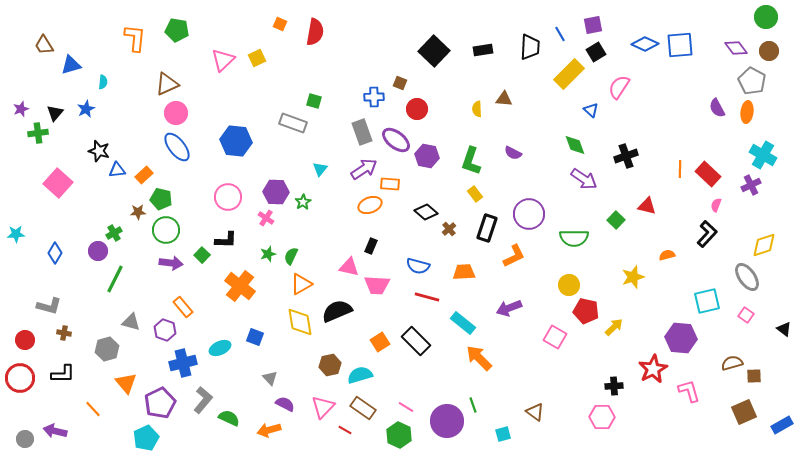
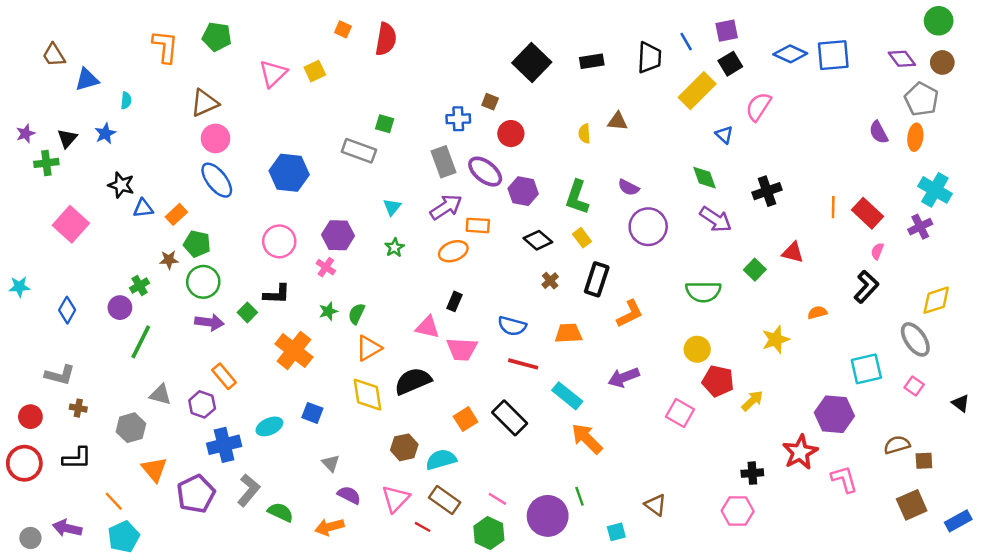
green star: (303, 202) -> (394, 248), moved
black diamond: (426, 212) -> (538, 240), moved
purple circle: (529, 214) -> (648, 227), moved
cyan pentagon: (146, 438) -> (124, 537), moved

